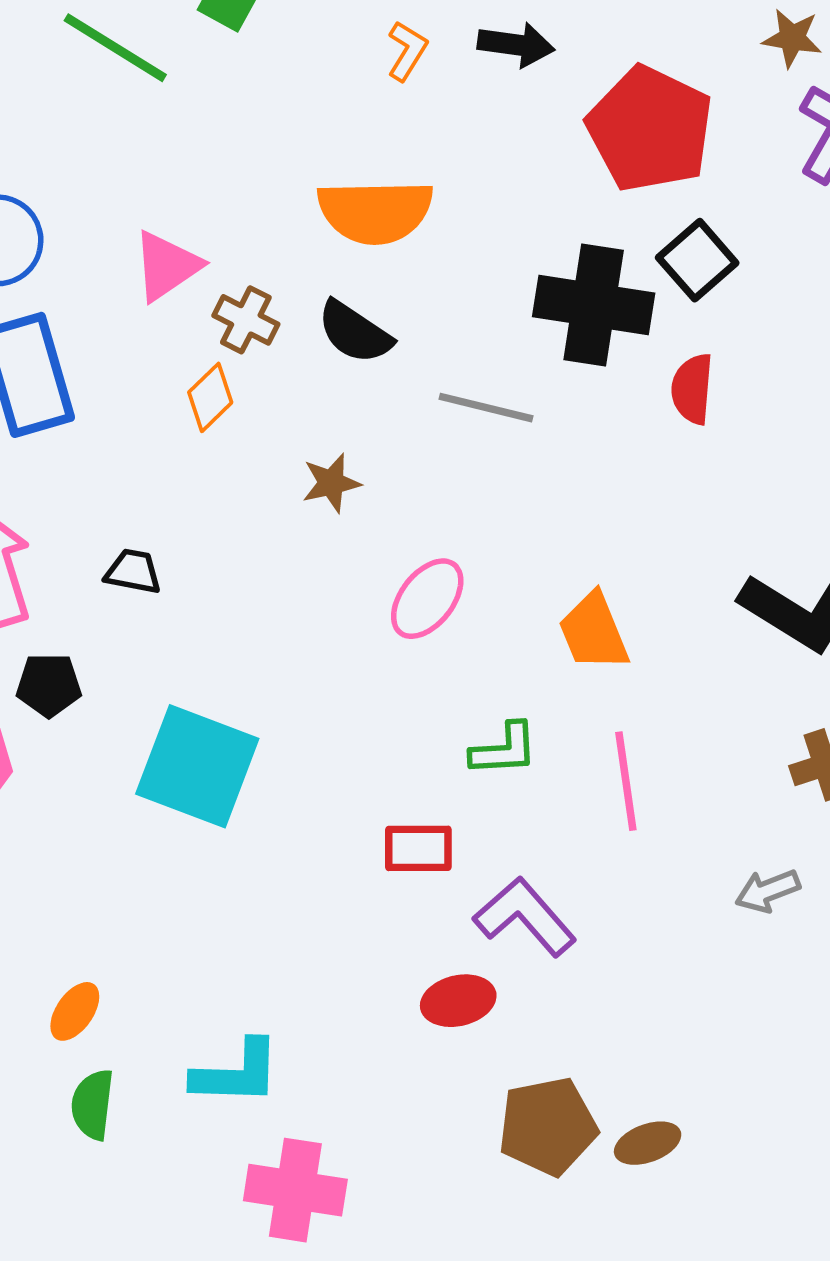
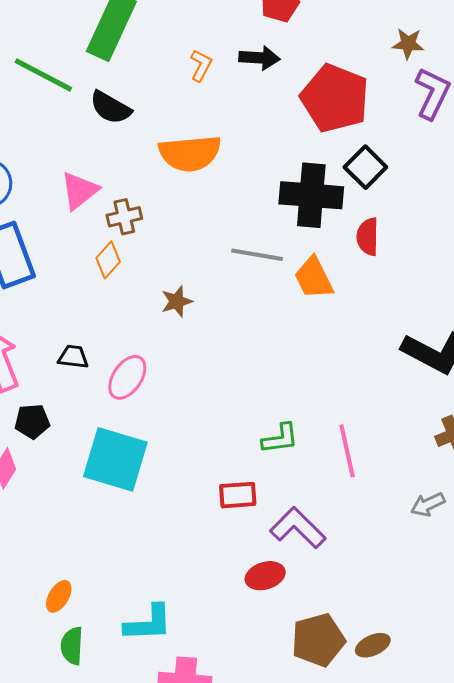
brown cross: (246, 320) -> (124, 217), turned -36
black semicircle: (355, 332) -> (110, 108), moved
pink ellipse: (427, 599) -> (127, 377), moved
orange trapezoid: (594, 632) -> (314, 278), moved

